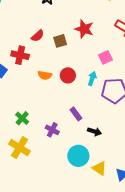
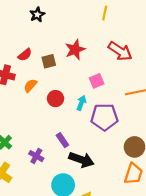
red star: (84, 29) -> (75, 50), turned 30
orange semicircle: (45, 75) -> (30, 86), moved, turned 120
black arrow: (94, 131) -> (81, 160), size x1.6

